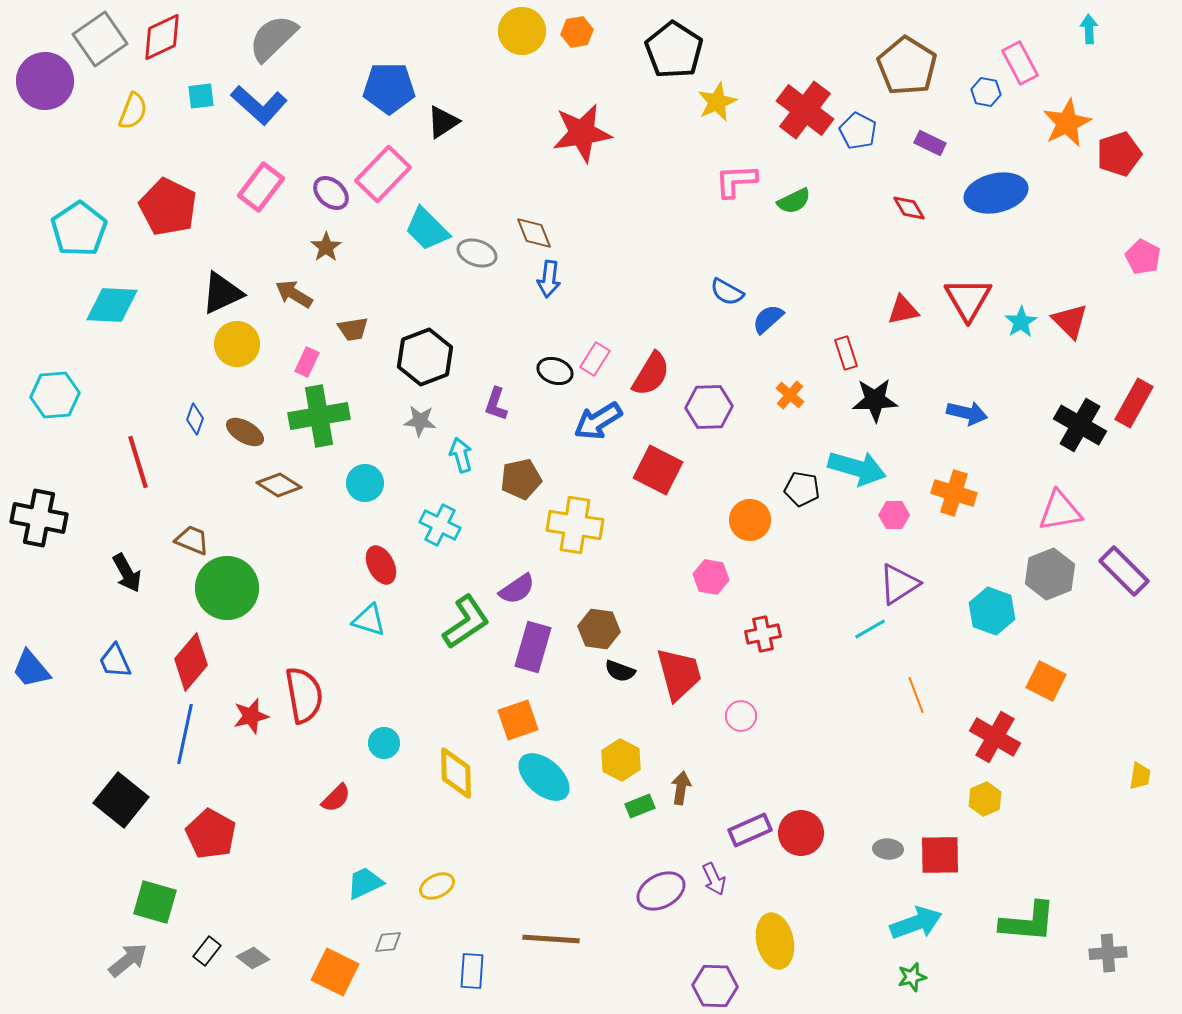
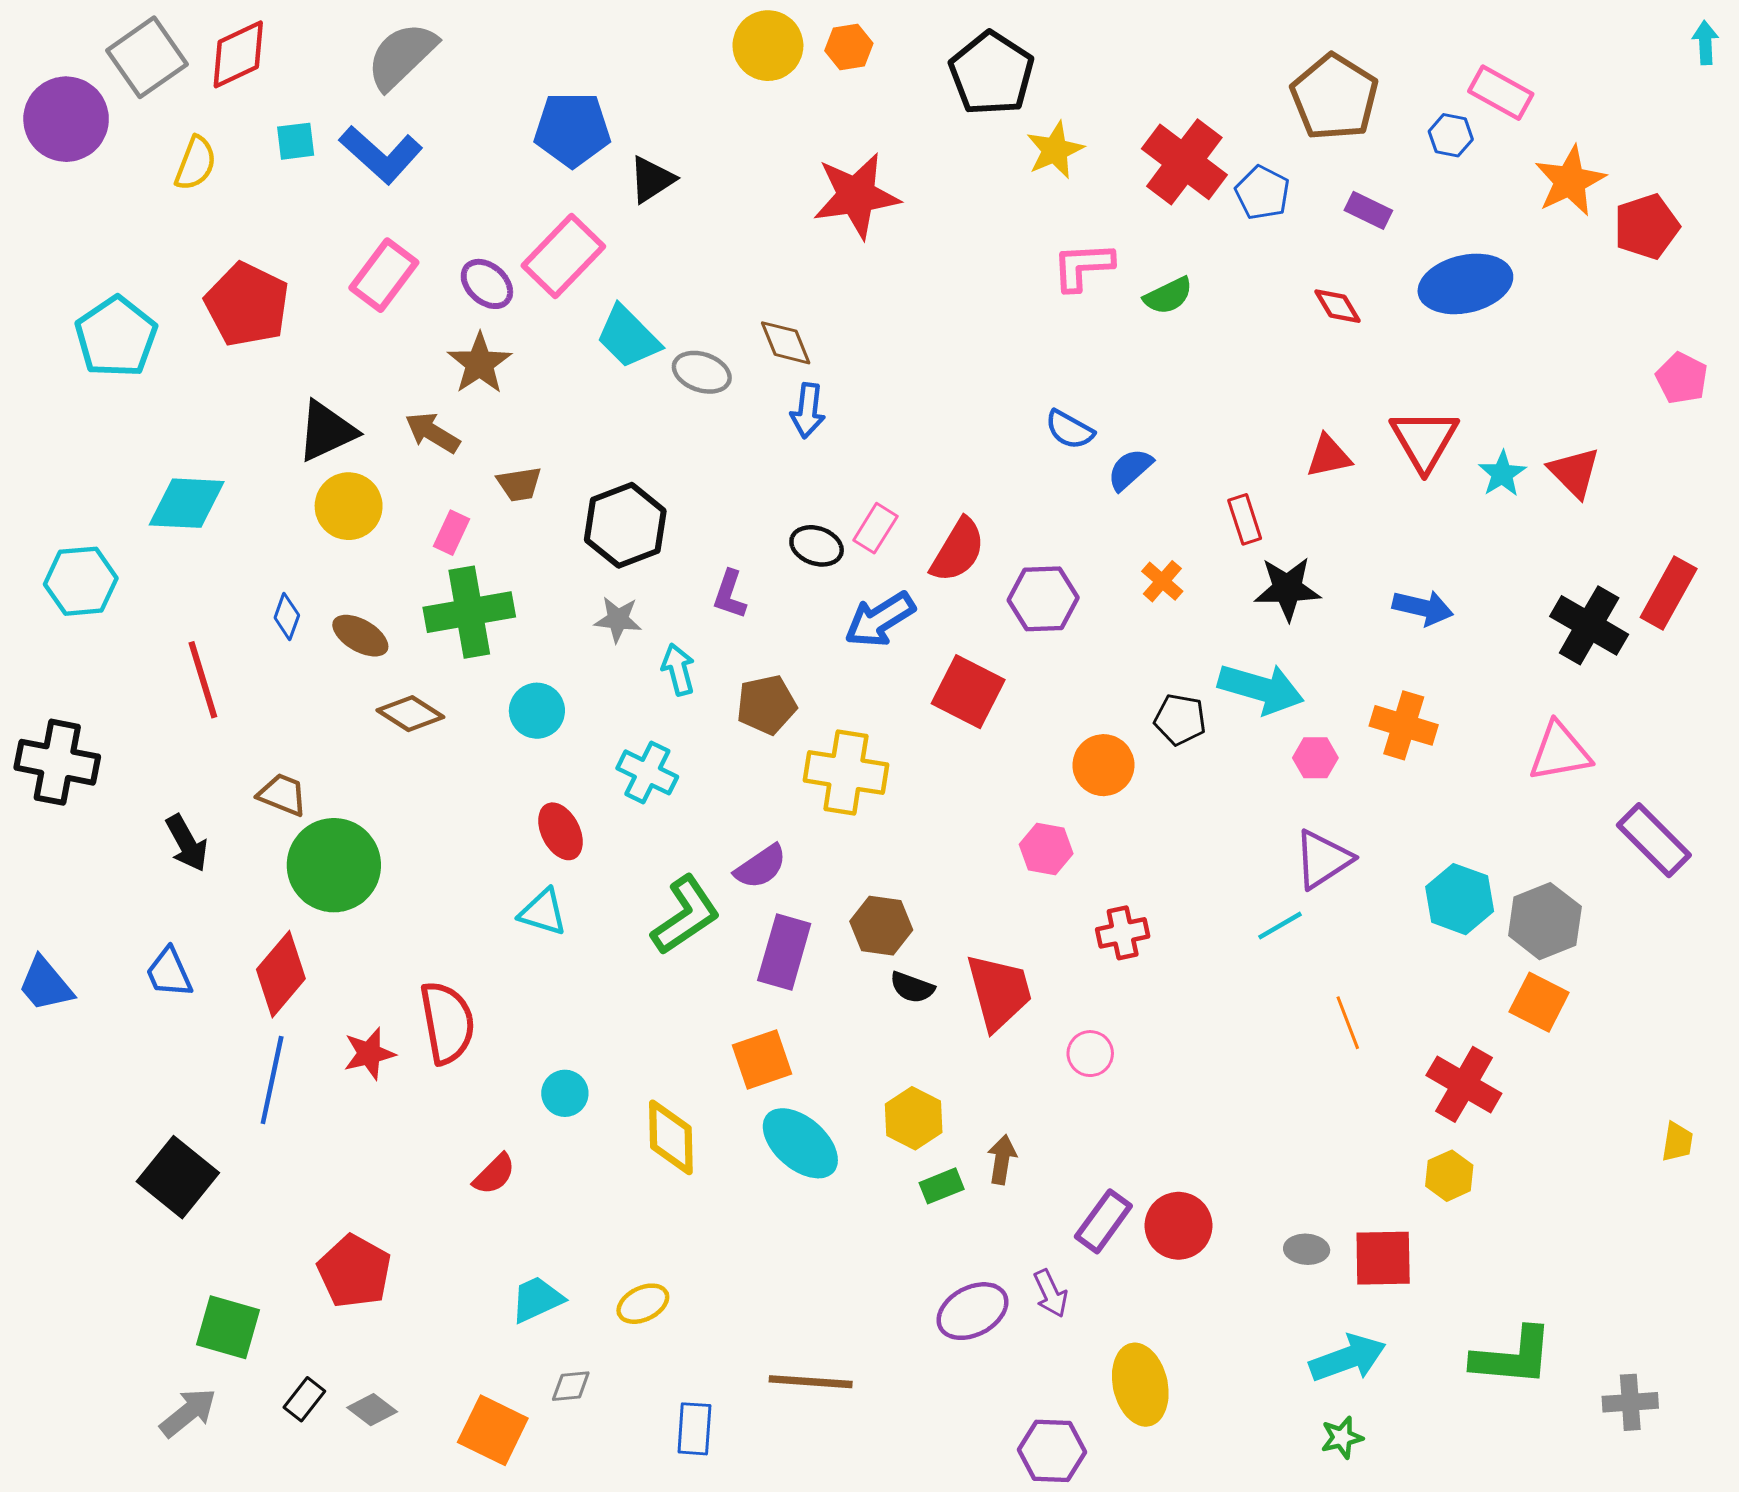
cyan arrow: (1089, 29) -> (1705, 43), moved
pink rectangle: (1020, 63) -> (1501, 93), turned -33
brown star: (326, 247) -> (480, 363), size x1.4
cyan diamond: (112, 305) -> (187, 503), moved
gray hexagon: (1050, 574) -> (1545, 921), moved
purple rectangle: (750, 830) -> (1103, 1221), turned -30
red pentagon: (211, 834) -> (354, 1271), moved

